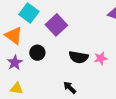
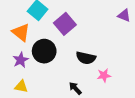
black circle: (37, 53) -> (44, 51), size x1.5
pink star: (101, 58) -> (104, 75), moved

